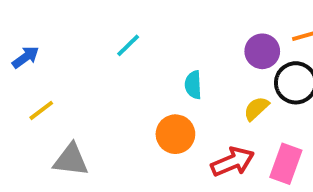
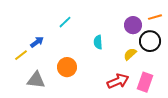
blue arrow: (25, 57) -> (37, 42), moved
orange circle: (175, 134) -> (67, 67), moved

